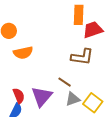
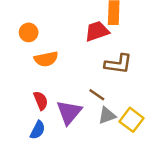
red trapezoid: (93, 30) -> (97, 31), moved
red semicircle: (19, 96) -> (41, 101), moved

